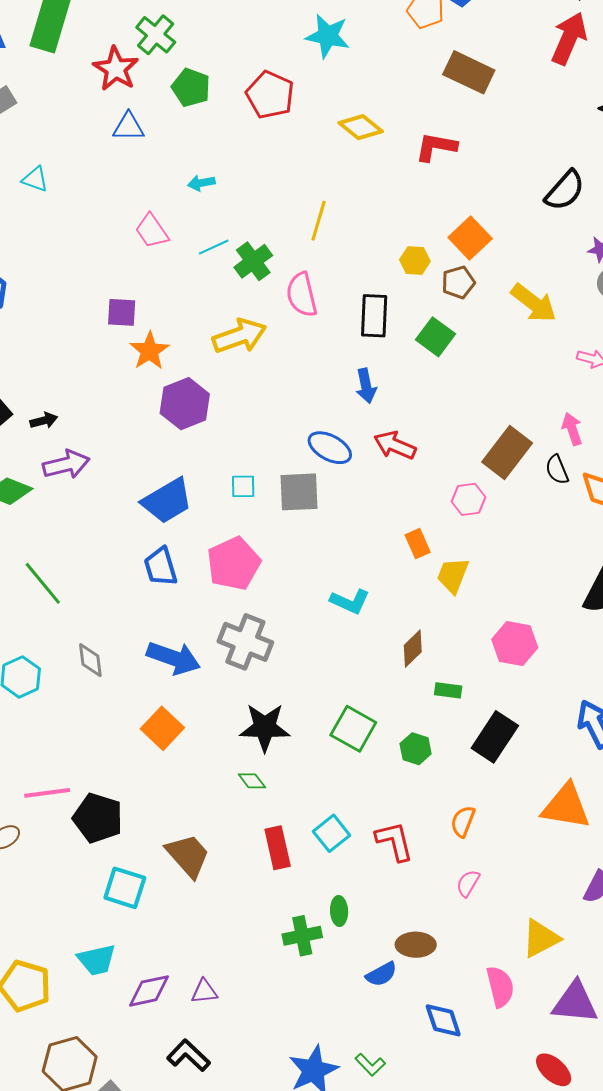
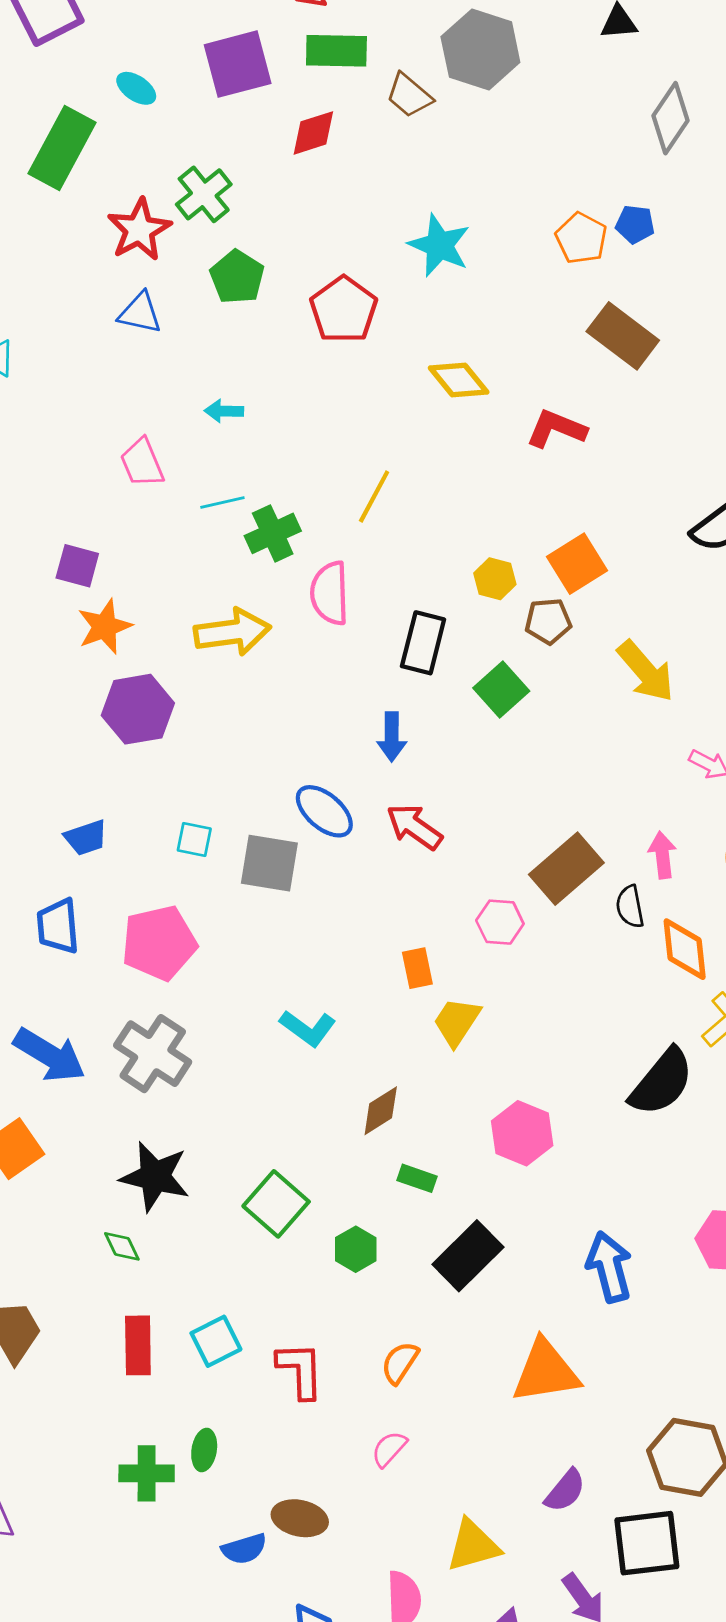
blue trapezoid: (167, 501) -> (86, 838), size x0.6
orange triangle: (566, 806) -> (546, 1371), turned -30

